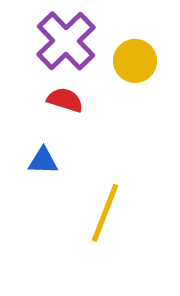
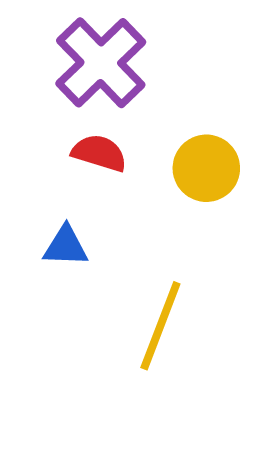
yellow circle: (135, 61) -> (206, 168), moved

